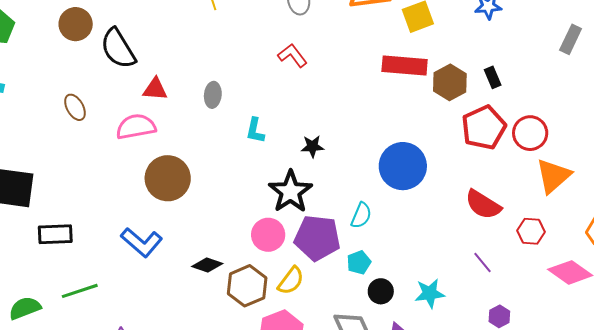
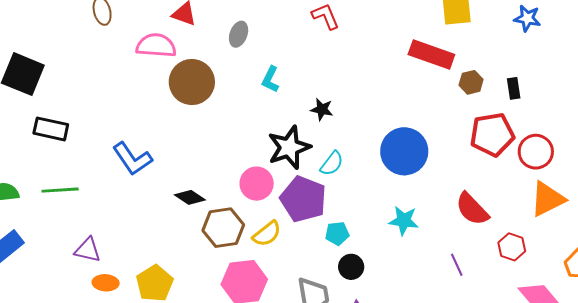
brown hexagon: (450, 82) -> (471, 82), size x0.7
brown circle: (168, 178) -> (192, 82), moved
cyan semicircle: (361, 215) -> (332, 164), moved
cyan star: (430, 293) -> (404, 221), moved

